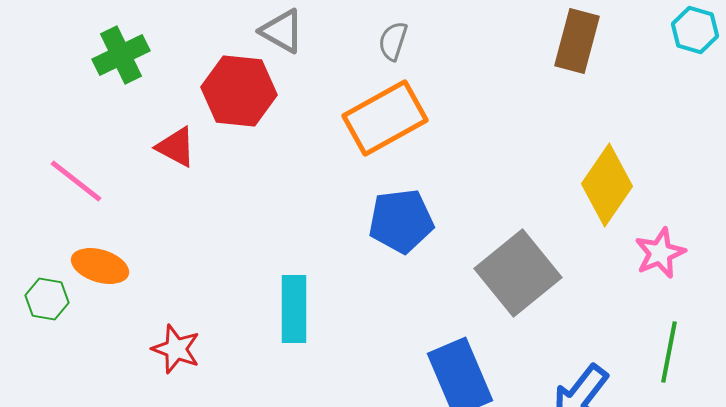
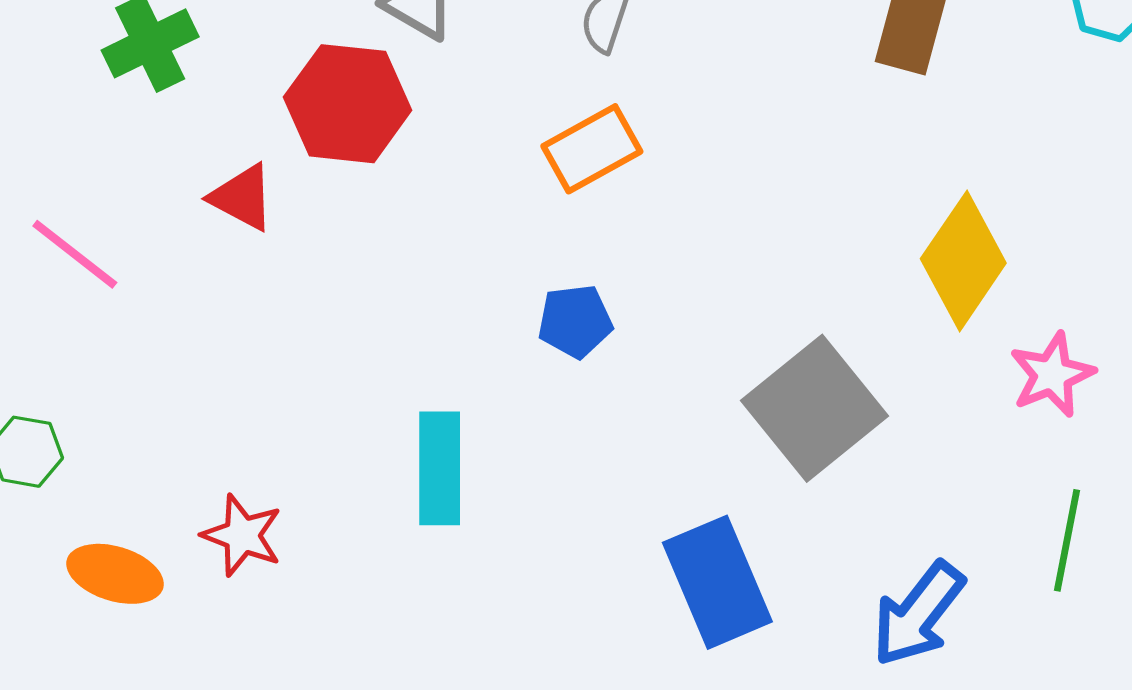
orange rectangle: (385, 118) -> (592, 149), size x0.7
blue pentagon: (401, 221) -> (575, 321), moved, size x0.7
orange ellipse: (100, 266) -> (115, 574), moved

